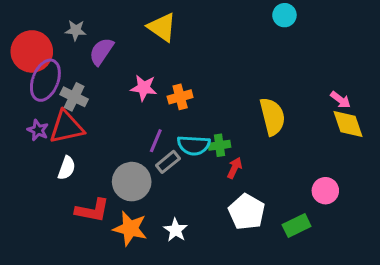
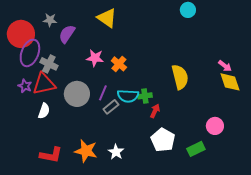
orange cross: (180, 97) -> (119, 64), turned -35
gray circle: (132, 182) -> (77, 94), moved
red L-shape: (92, 210) -> (51, 155), moved

